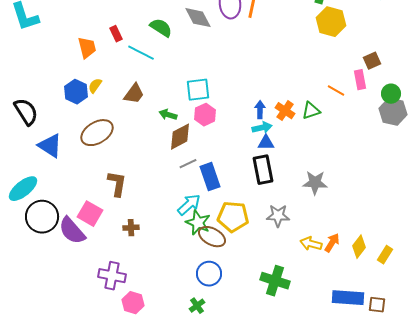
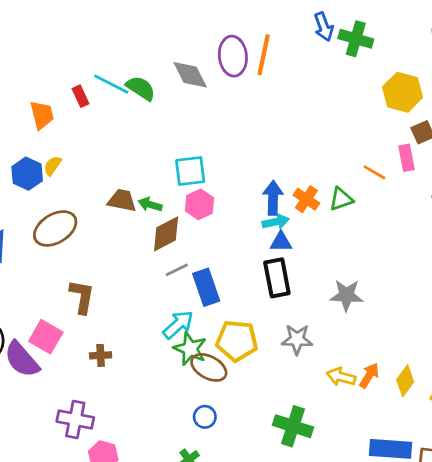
yellow hexagon: (331, 22) -> (403, 92), moved
cyan line: (141, 53) -> (111, 84), moved
brown trapezoid: (134, 94) -> (122, 200), moved, turned -115
blue arrow: (260, 110) -> (273, 198), size x1.4
blue circle: (209, 274) -> (205, 417), size x0.7

